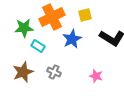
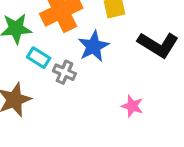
gray cross: (54, 72) -> (64, 72), moved

